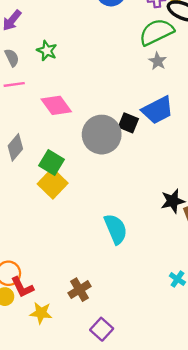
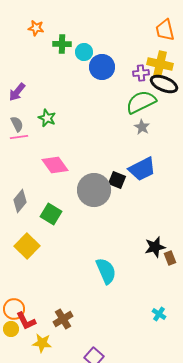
pink line: (14, 84) -> (19, 137), moved
yellow square: (53, 184) -> (27, 246), moved
brown cross: (79, 290) -> (63, 319), moved

